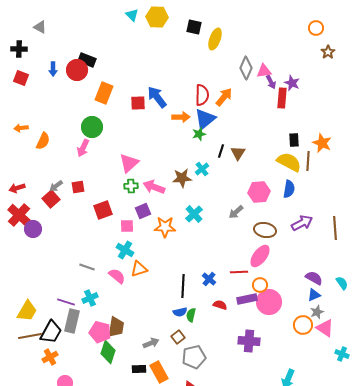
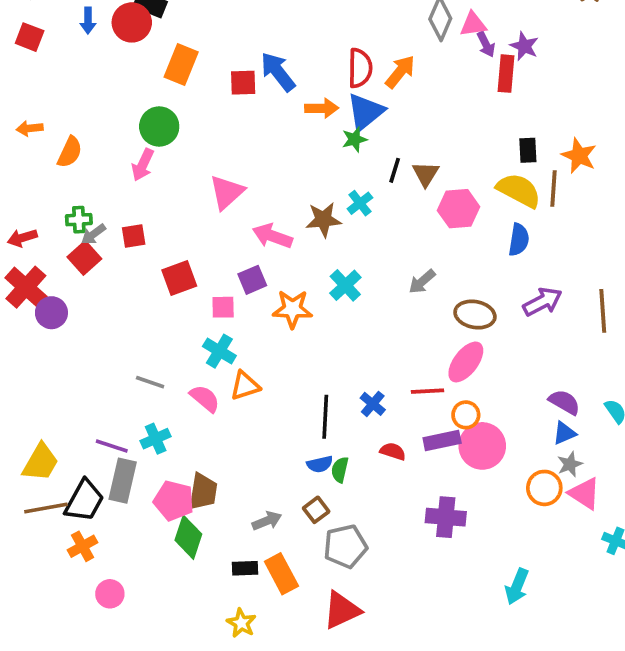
green cross: (131, 186) -> (79, 220), moved
pink hexagon: (259, 192) -> (459, 209), moved

